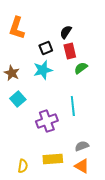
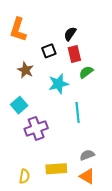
cyan star: (43, 70) -> (58, 84), moved
brown star: (12, 73) -> (25, 70), moved
purple cross: (47, 121) -> (36, 128), moved

